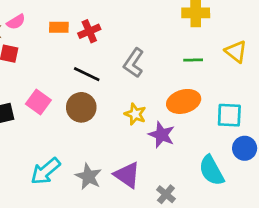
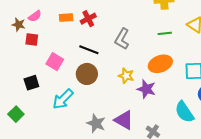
pink square: (38, 102) -> (55, 62), moved
cyan arrow: (46, 171) -> (63, 99), moved

